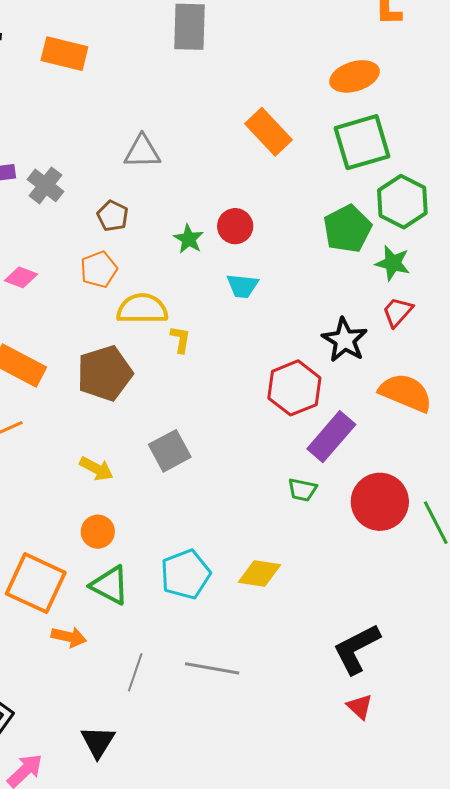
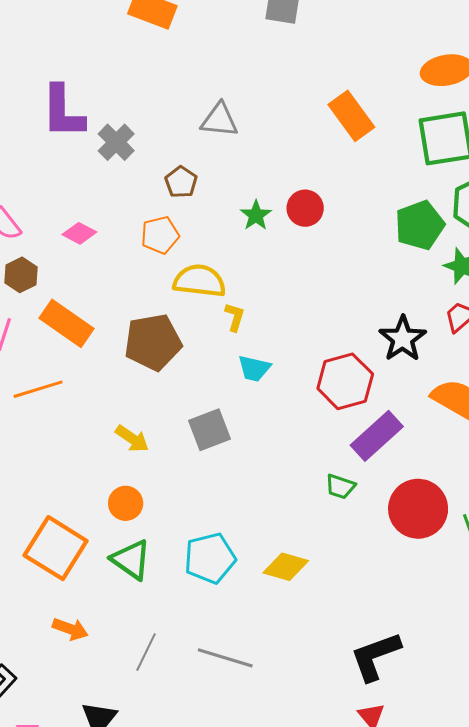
cyan trapezoid: (242, 286) -> (254, 368), moved
orange arrow: (69, 637) -> (70, 629), moved

